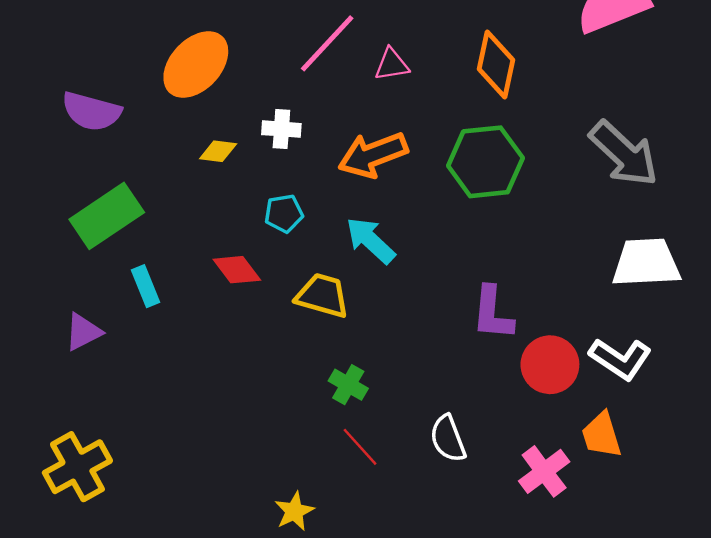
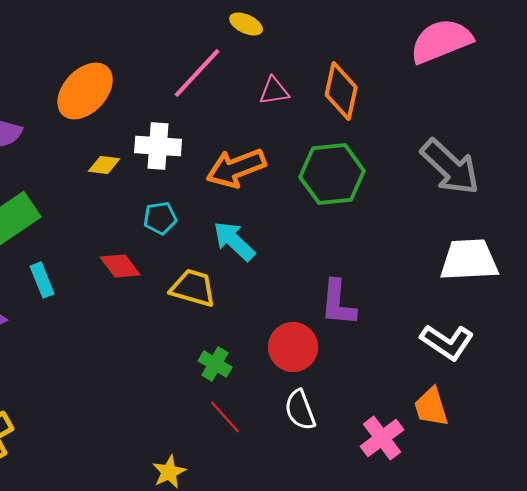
pink triangle: (392, 65) -> (274, 91), moved
white cross: (281, 129) -> (158, 146), size x1.4
red circle: (550, 365) -> (293, 347), moved

